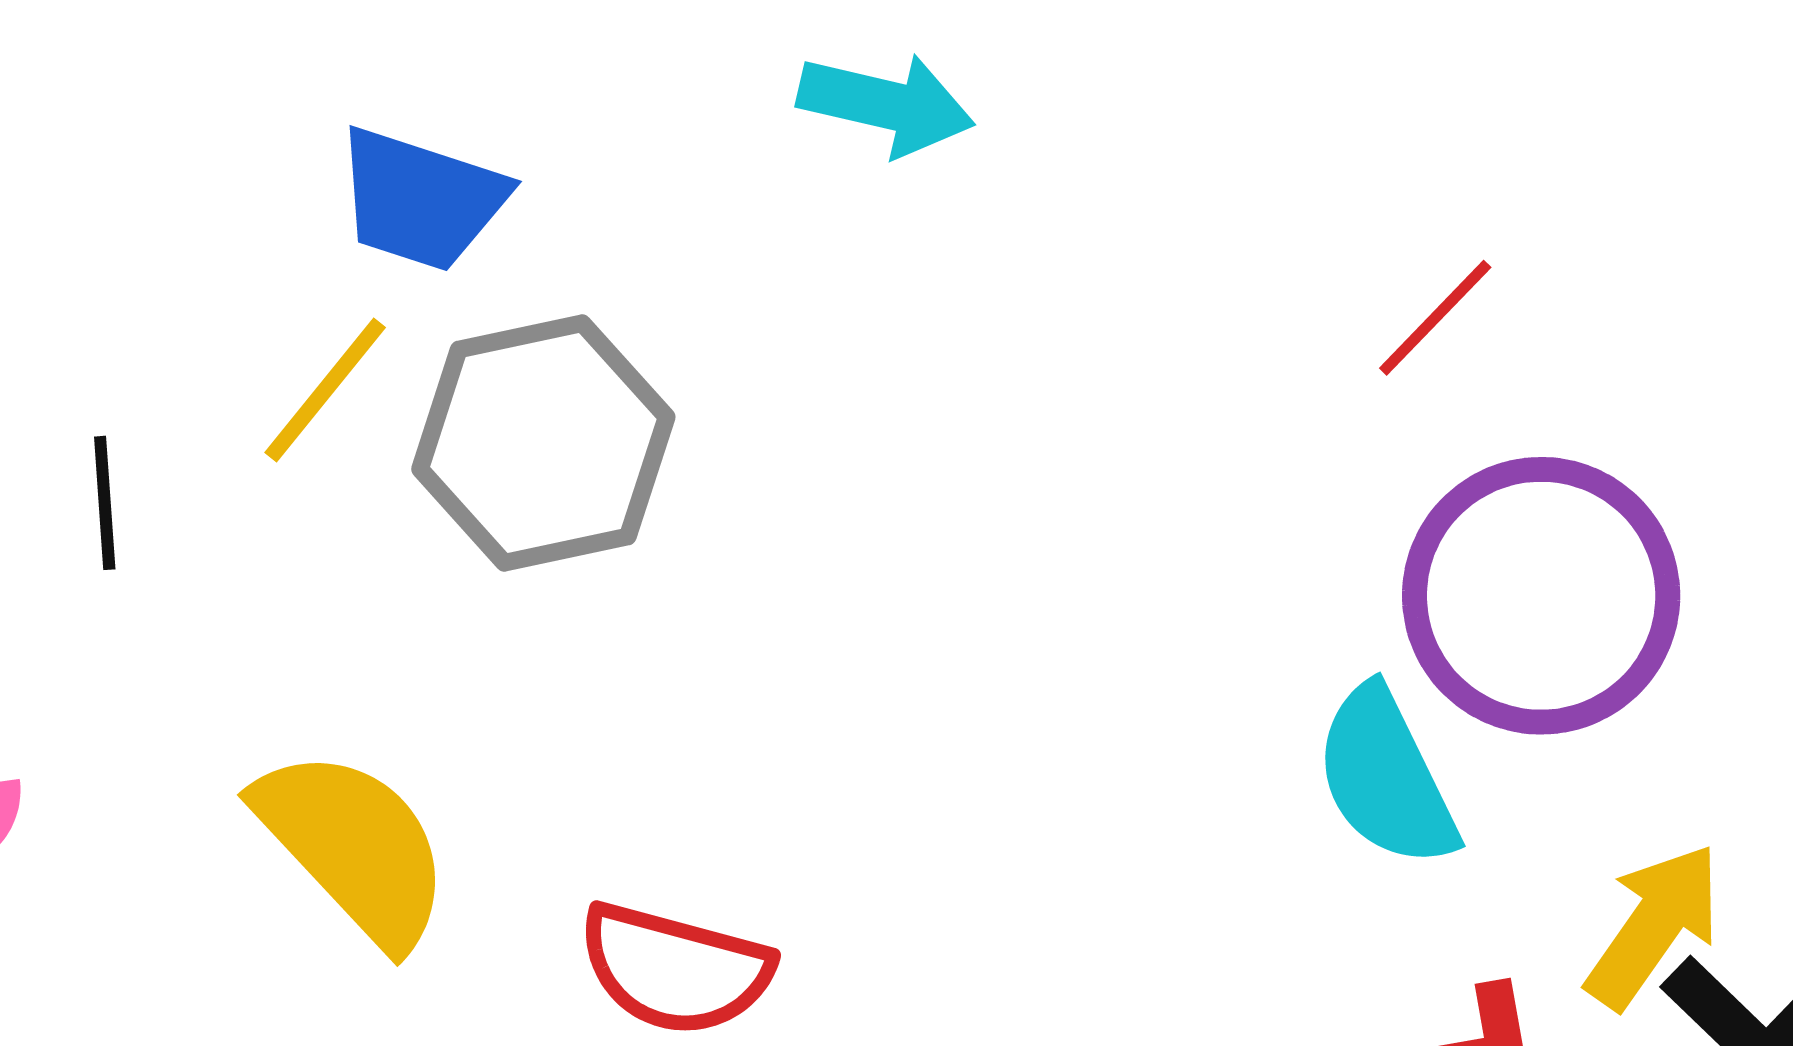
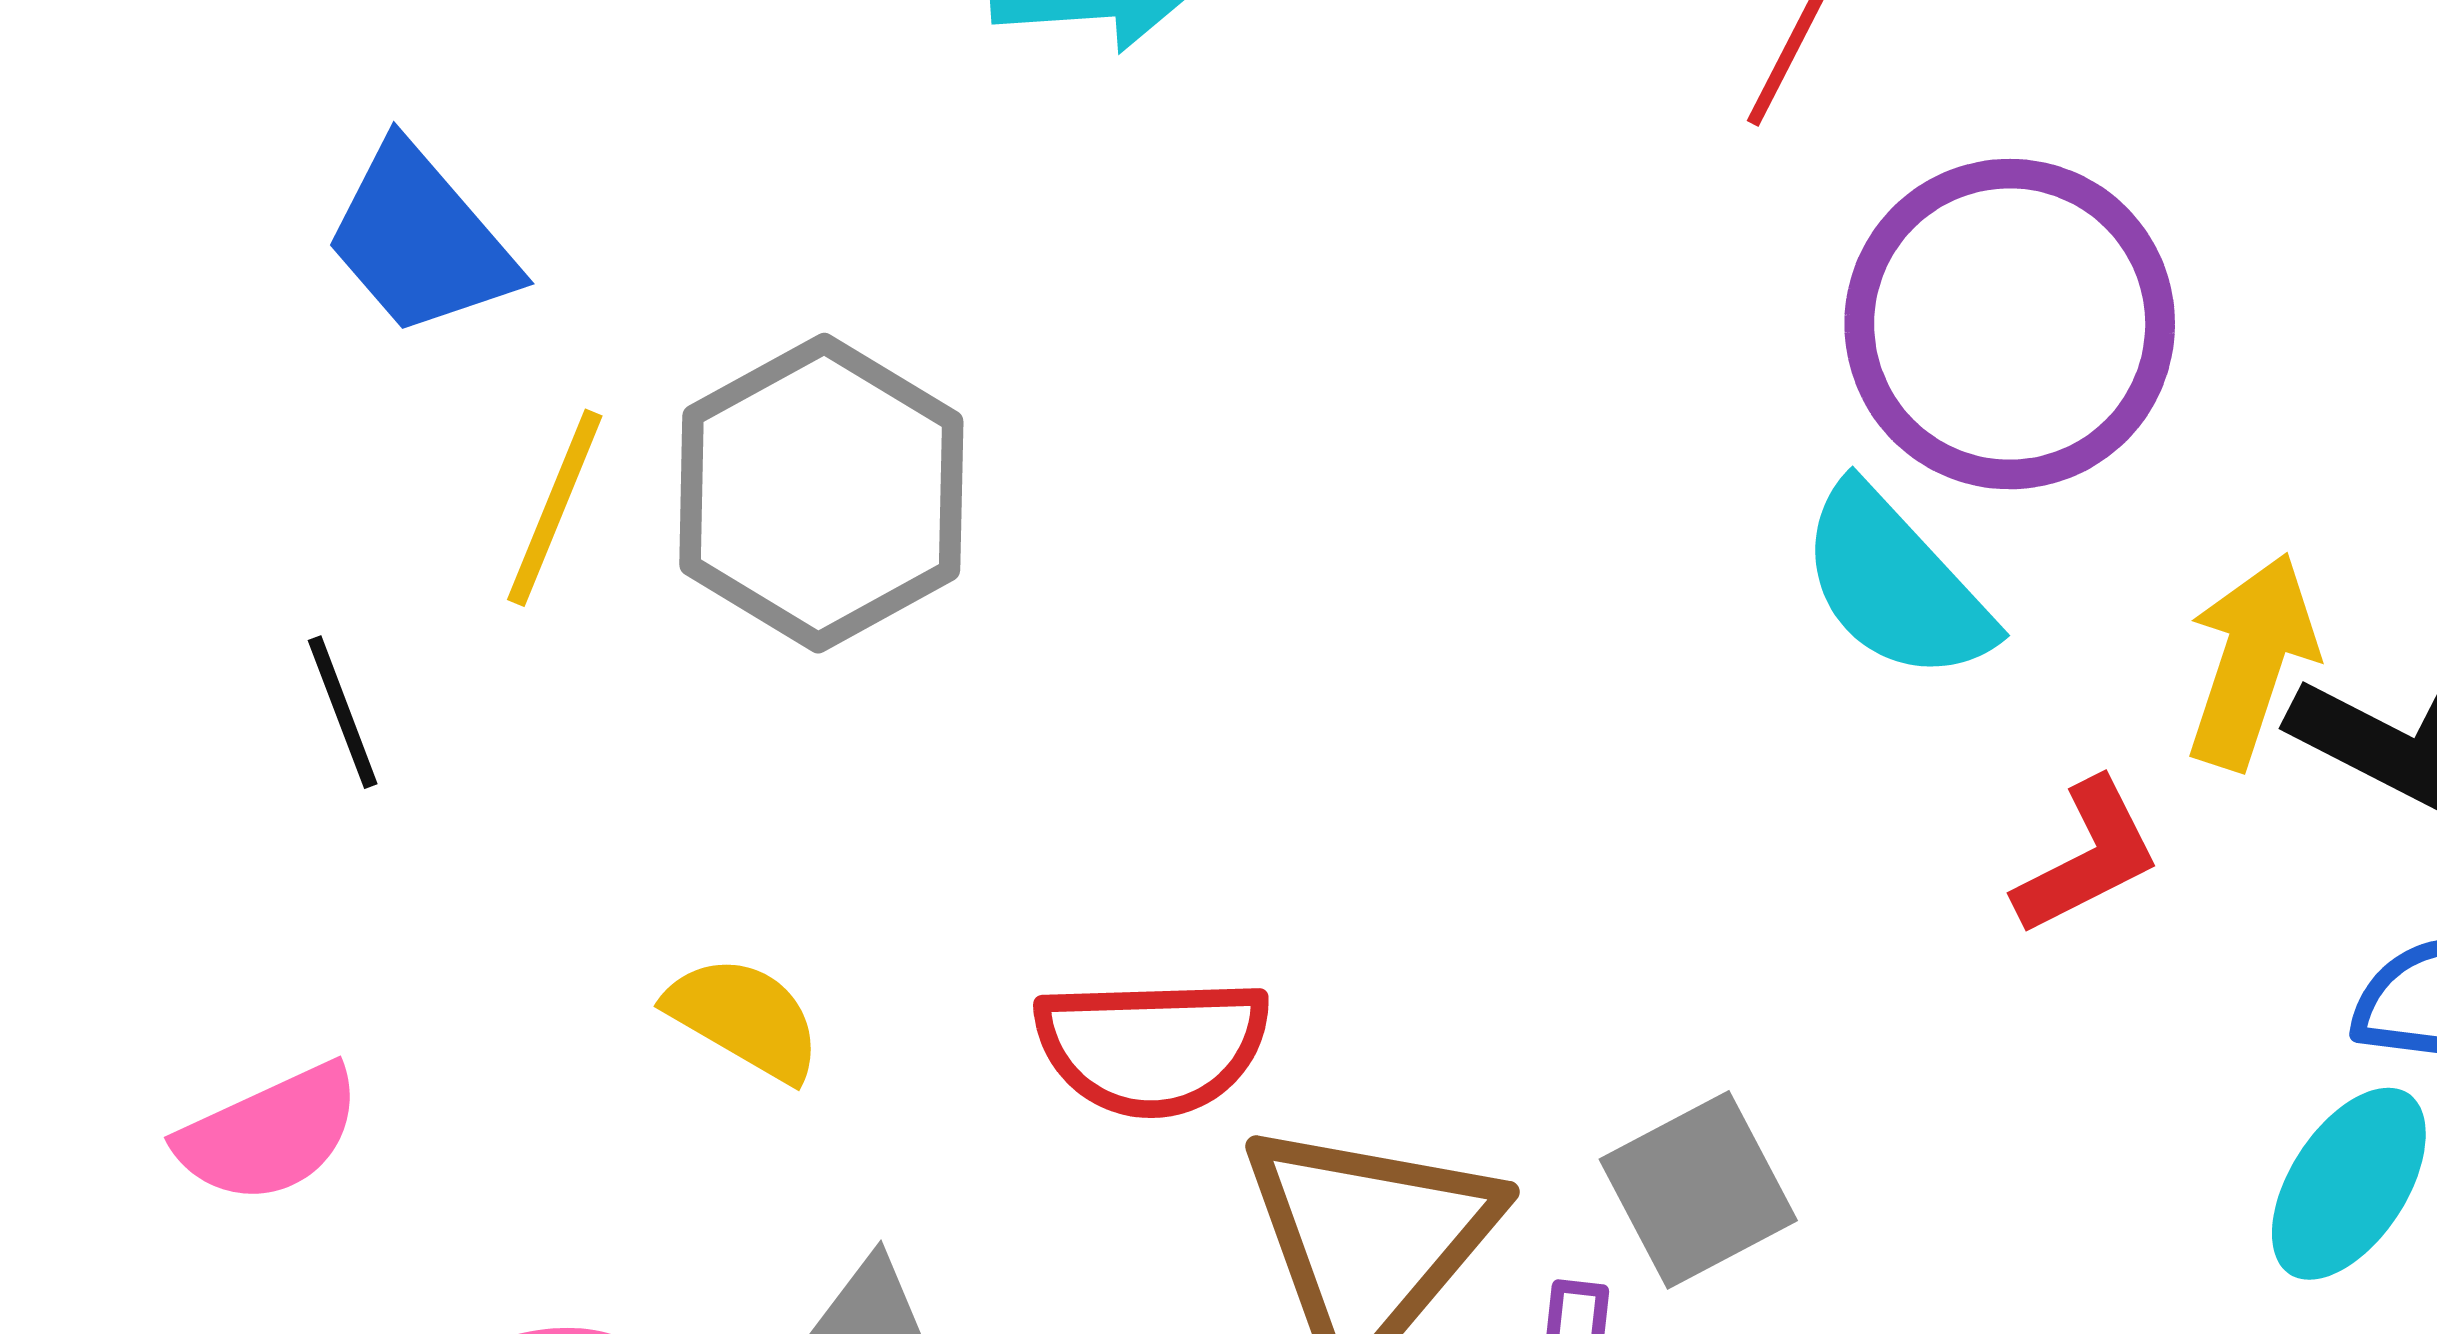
blue trapezoid: (421, 199) -> (420, 240), moved, turned 48
yellow semicircle: (354, 847) -> (744, 1018), size x0.6

